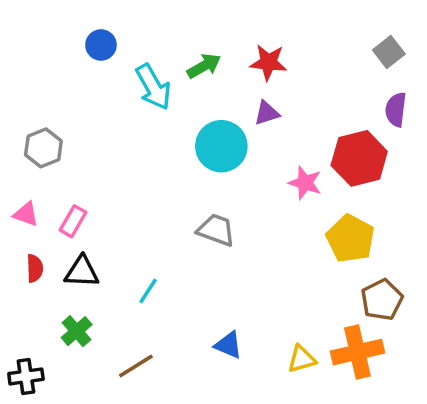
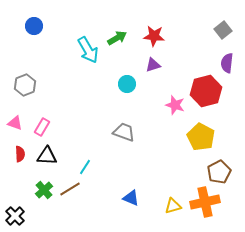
blue circle: (101, 45) -> (34, 26), moved
cyan circle: (221, 146) -> (127, 84), size x0.6
brown line: (136, 366) -> (70, 189), moved
black cross: (26, 376) -> (15, 216), turned -36

